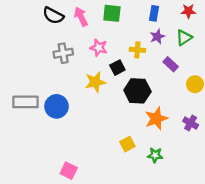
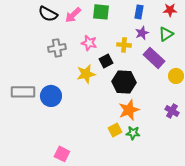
pink arrow: (81, 17) -> (73, 15), turned -108
purple rectangle: (171, 64) -> (154, 58), size x1.5
orange star: (156, 119) -> (129, 110), moved
green star: (155, 155) -> (133, 133), moved

